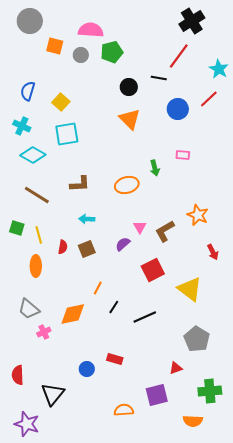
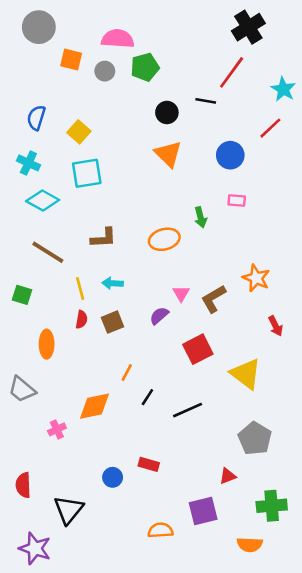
blue circle: (178, 109) -> (230, 155), moved
yellow line: (39, 235) -> (80, 288), moved
gray trapezoid: (29, 309) -> (22, 389), moved

